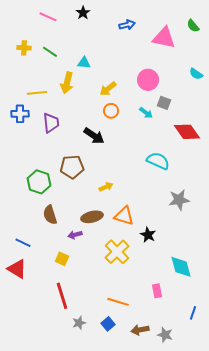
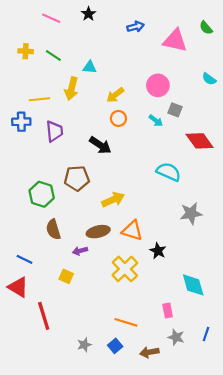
yellow arrow: (106, 187) -> (113, 200), size x1.5
red line: (62, 296) -> (44, 316), moved
gray star: (165, 335) -> (176, 337), moved

